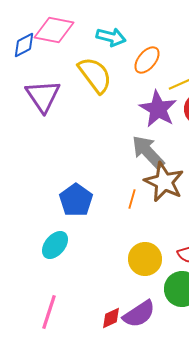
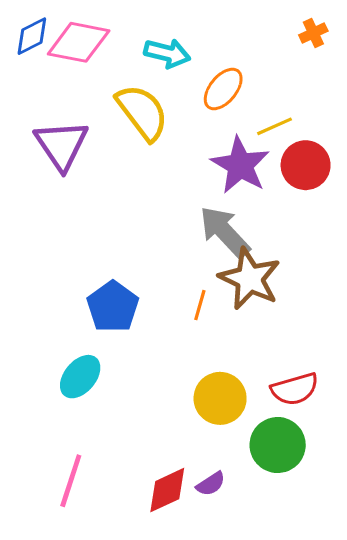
blue diamond: (24, 45) -> (32, 36), moved
purple semicircle: (139, 314) -> (211, 484), size x0.6
red diamond: (111, 318) -> (167, 490), size x1.4

